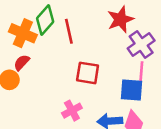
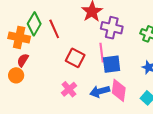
purple cross: (141, 45) -> (112, 28), turned -30
red square: (88, 73) -> (75, 58), turned 30
pink line: (141, 74) -> (102, 53), moved

